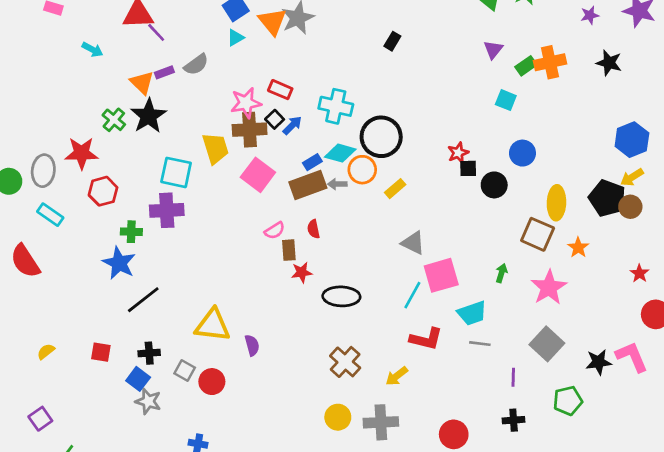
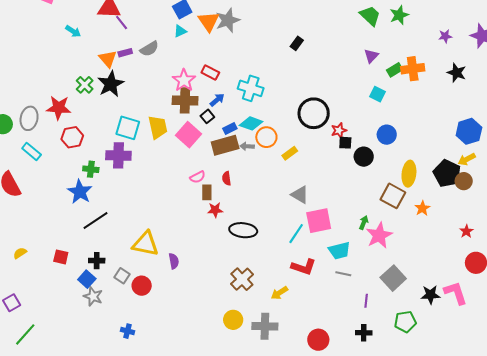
pink star: (246, 103) -> (184, 80), turned -30
black square: (275, 119) -> (207, 116), moved
black circle: (381, 137) -> (314, 113), moved
yellow trapezoid: (215, 148) -> (158, 127), moved
pink star: (549, 287) -> (379, 235), moved

